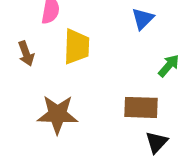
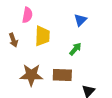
green arrow: (169, 66) -> (75, 49), moved
brown rectangle: (141, 107) -> (62, 75), moved

